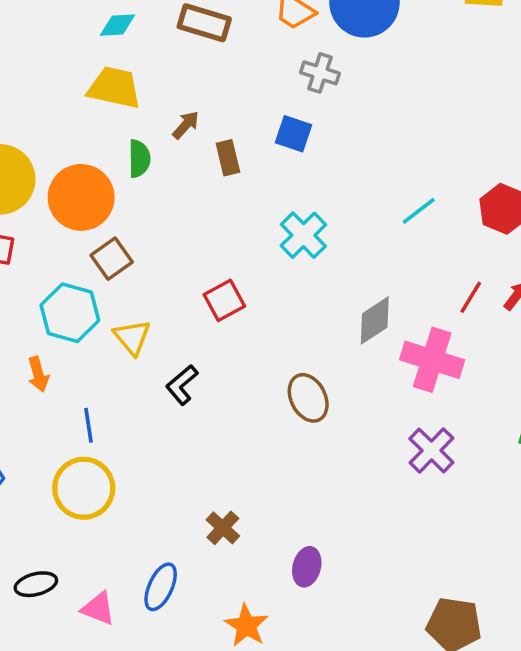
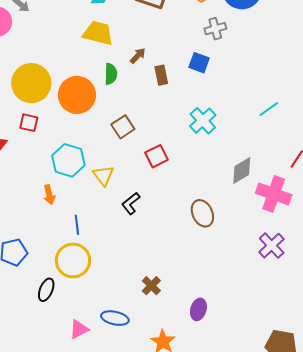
gray cross: (320, 73) -> (215, 29), turned -35
brown square: (112, 259) -> (123, 127), moved
black ellipse: (36, 584) -> (46, 290), moved, turned -55
blue ellipse: (161, 587) -> (115, 318), turned 76
pink triangle: (98, 609) -> (79, 329), turned -50

